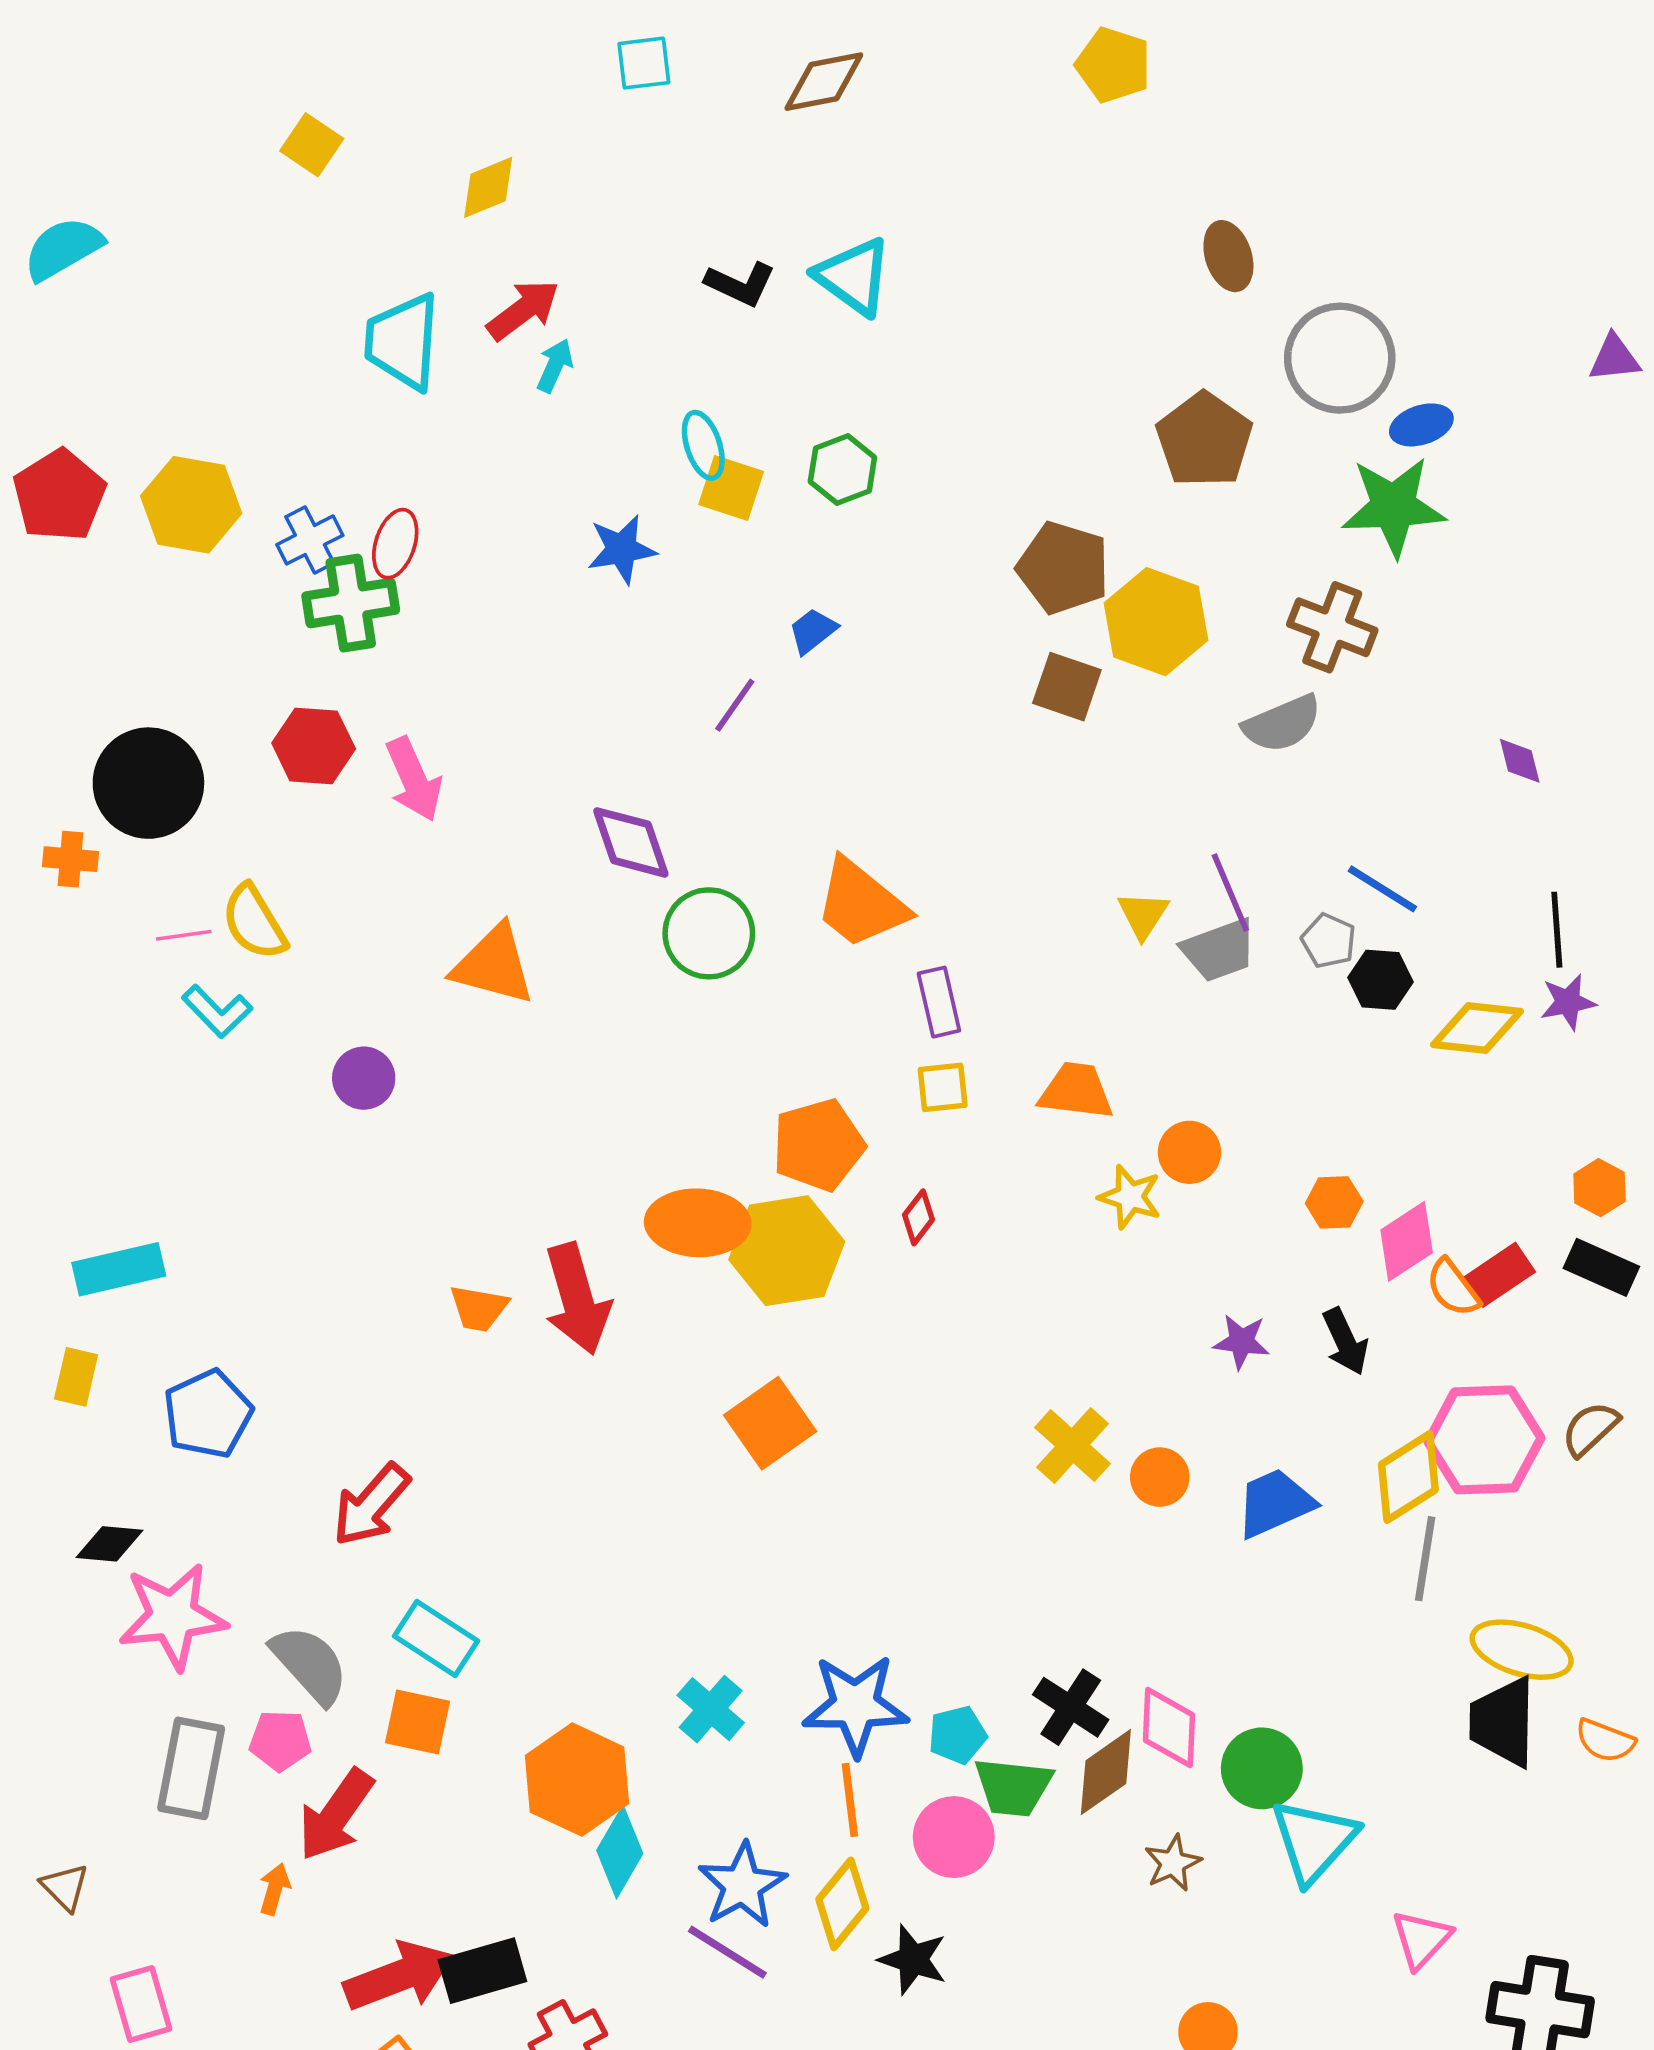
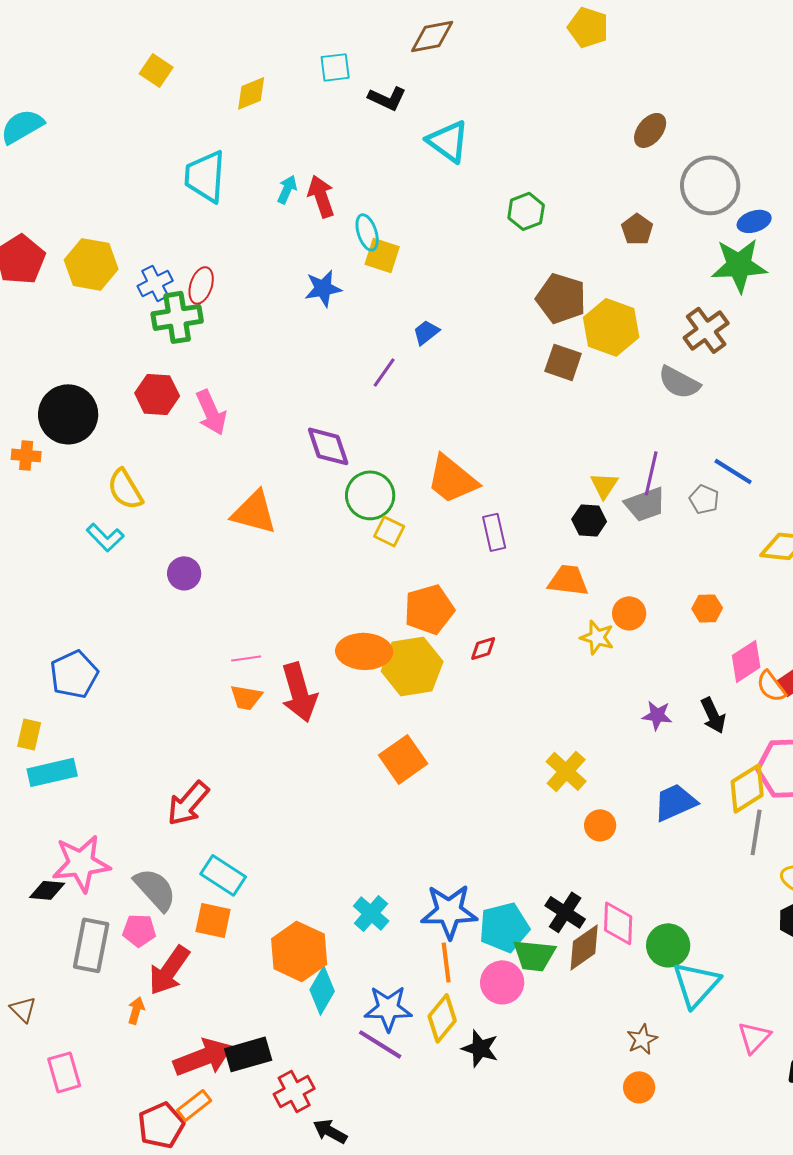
cyan square: (644, 63) -> (335, 67), moved
brown ellipse: (1228, 256) -> (650, 130), turned 57
black L-shape: (740, 284) -> (387, 98), moved
red arrow: (523, 310) -> (321, 196), moved, turned -72
brown pentagon: (1204, 440) -> (637, 229), size x0.6
green hexagon: (842, 469) -> (526, 211), moved
brown cross: (1332, 627) -> (706, 330), turned 33
gray semicircle: (1282, 724) -> (679, 382), turned 51
purple line: (1230, 893) -> (651, 473), turned 36
pink line: (184, 935) -> (246, 658), moved
black hexagon: (1381, 980) -> (589, 520), moved
yellow square: (943, 1087) -> (389, 531), moved, turned 32
orange hexagon: (1334, 1202) -> (707, 608), moved
red diamond: (919, 1217) -> (483, 648), turned 36
cyan rectangle: (119, 1269) -> (52, 772), moved
blue pentagon: (208, 1414) -> (74, 674), moved
orange circle: (1160, 1477) -> (600, 825), moved
black diamond: (109, 1544) -> (47, 890), moved
cyan pentagon: (957, 1735) -> (504, 927), size x1.6
brown star: (1173, 1863) -> (642, 1039), moved
blue star: (742, 1885) -> (388, 1008), turned 30

